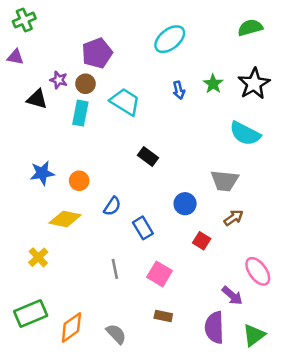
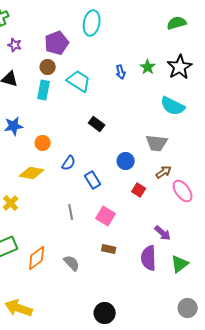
cyan ellipse: (170, 39) -> (92, 23), moved, turned -40
purple star: (59, 80) -> (15, 45), moved
blue star: (42, 173) -> (14, 126), moved
pink ellipse: (258, 271) -> (183, 191), moved

